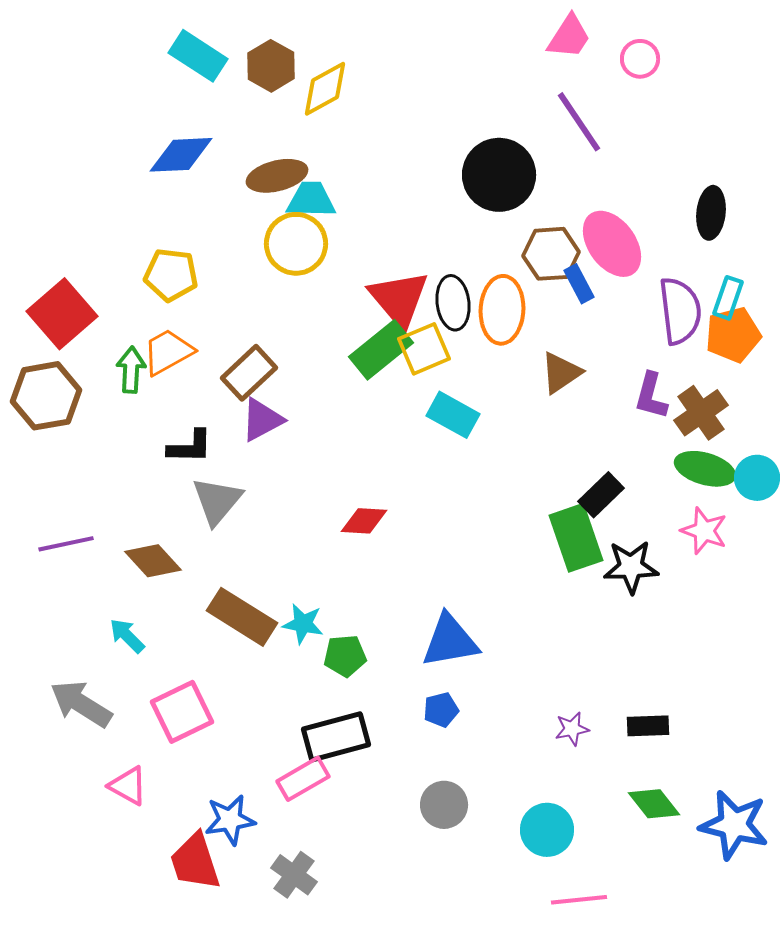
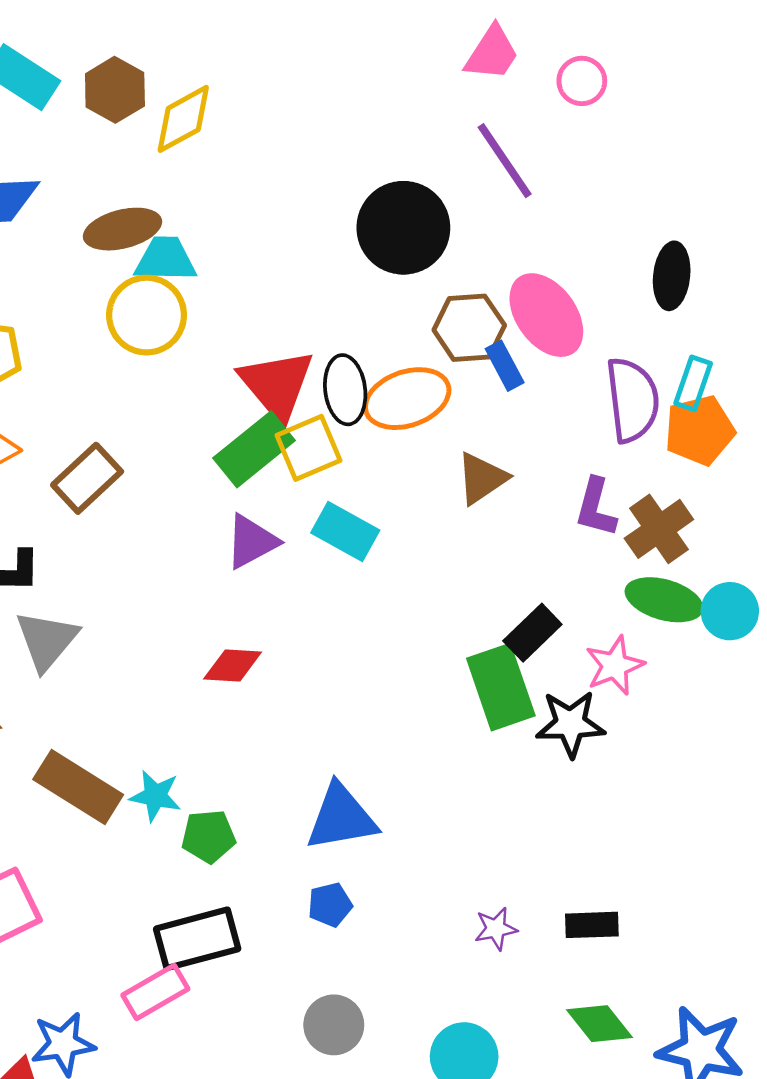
orange ellipse: (502, 310) -> (407, 399), turned 68
purple triangle: (262, 420) -> (252, 542), moved
pink star: (704, 531) -> (615, 666), moved, turned 30

